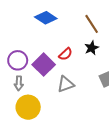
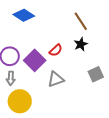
blue diamond: (46, 18) -> (24, 15), moved

